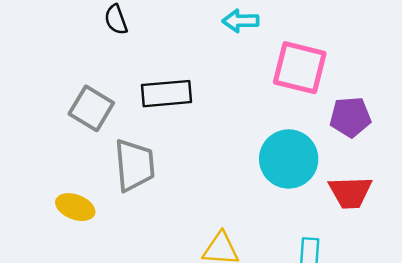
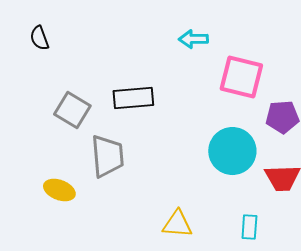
black semicircle: (116, 20) -> (39, 38), moved

